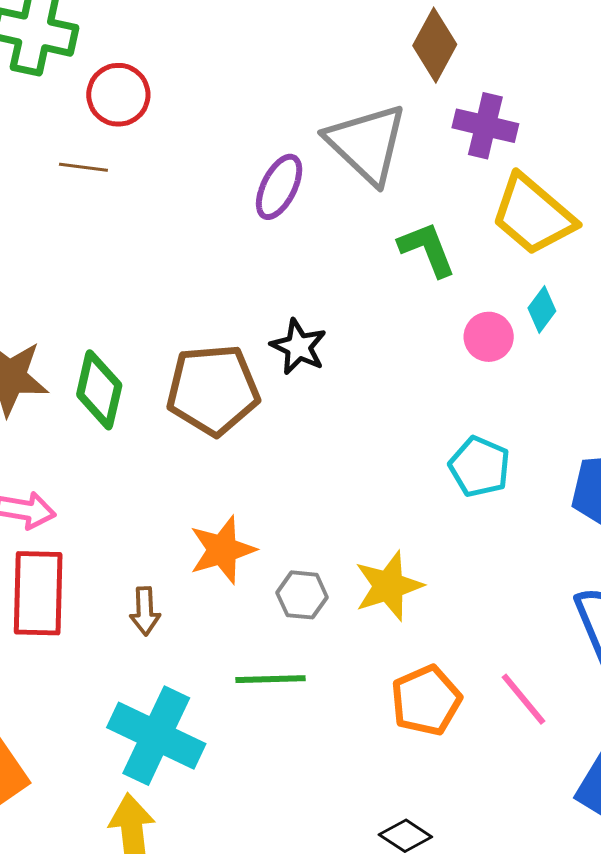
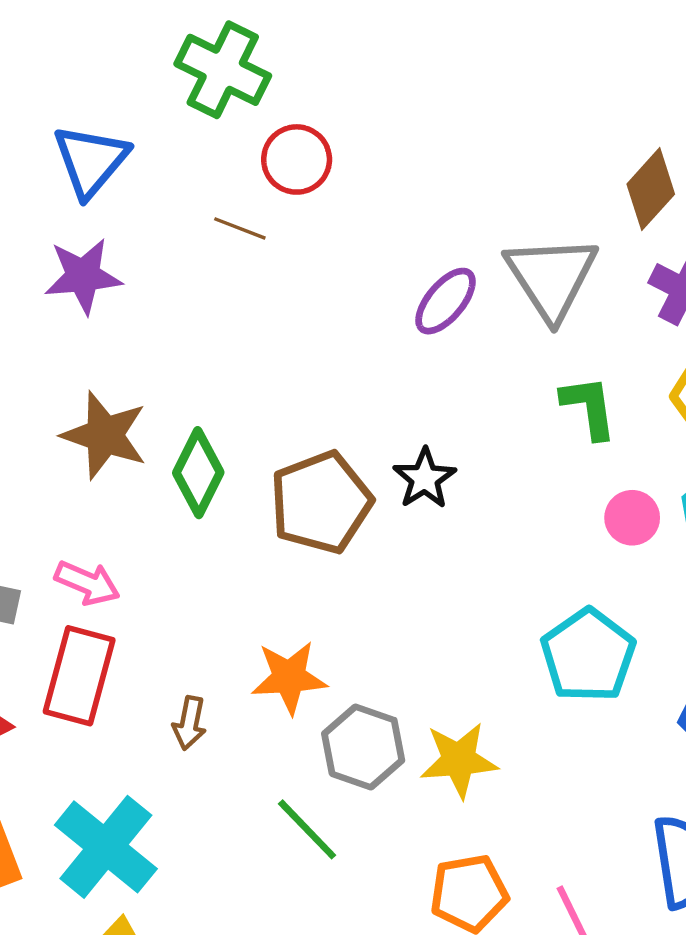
brown pentagon: (213, 390) -> (321, 502), turned -30
cyan pentagon: (480, 467) -> (588, 655), size x1.4
gray hexagon: (302, 595) -> (363, 747), size x1.5
green line: (271, 679) -> (307, 829), turned 34
cyan cross: (156, 736) -> (106, 847), moved

